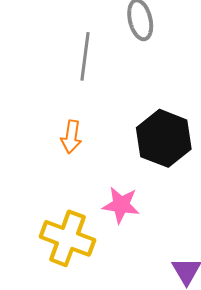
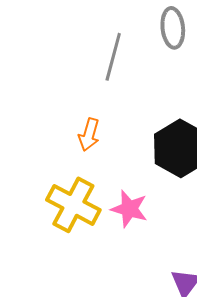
yellow cross: (67, 238) -> (73, 205), moved

